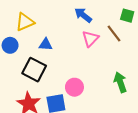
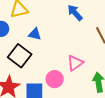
pink triangle: (90, 39) -> (75, 63), moved

